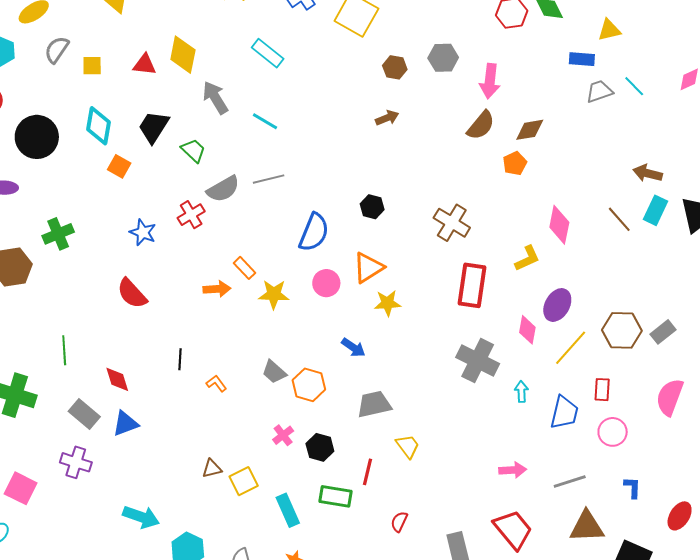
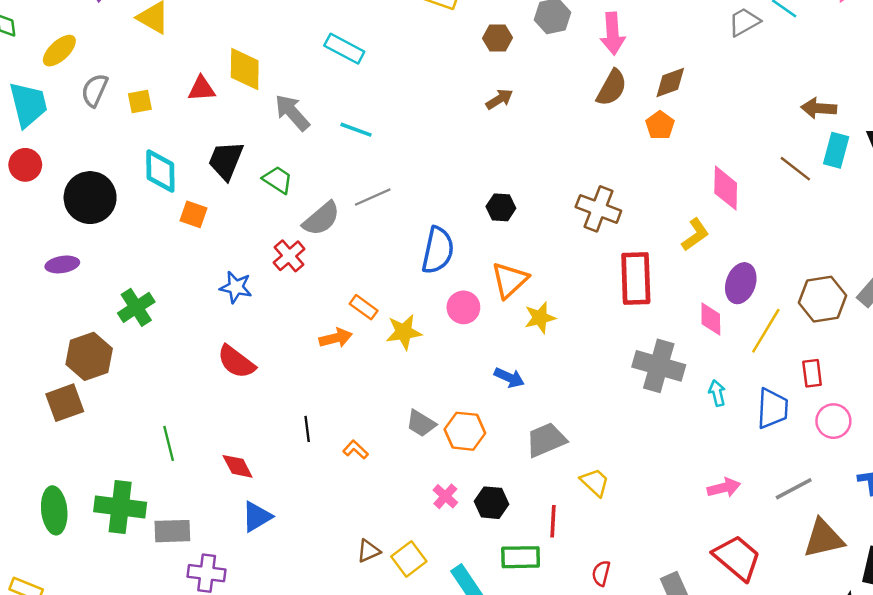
gray rectangle: (84, 414) -> (172, 531), moved, turned -32

